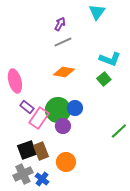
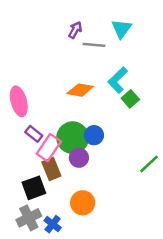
cyan triangle: (97, 12) -> (122, 29), moved
gray line: (63, 42) -> (94, 45), moved, turned 30
cyan L-shape: (110, 59) -> (118, 80), moved, turned 115
brown rectangle: (41, 151) -> (51, 169), moved

